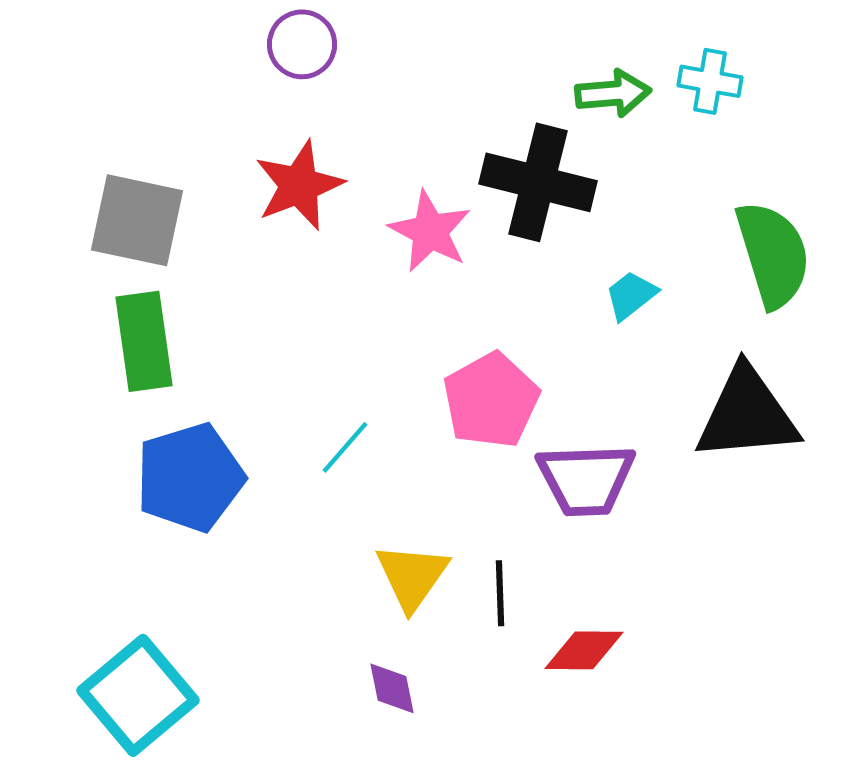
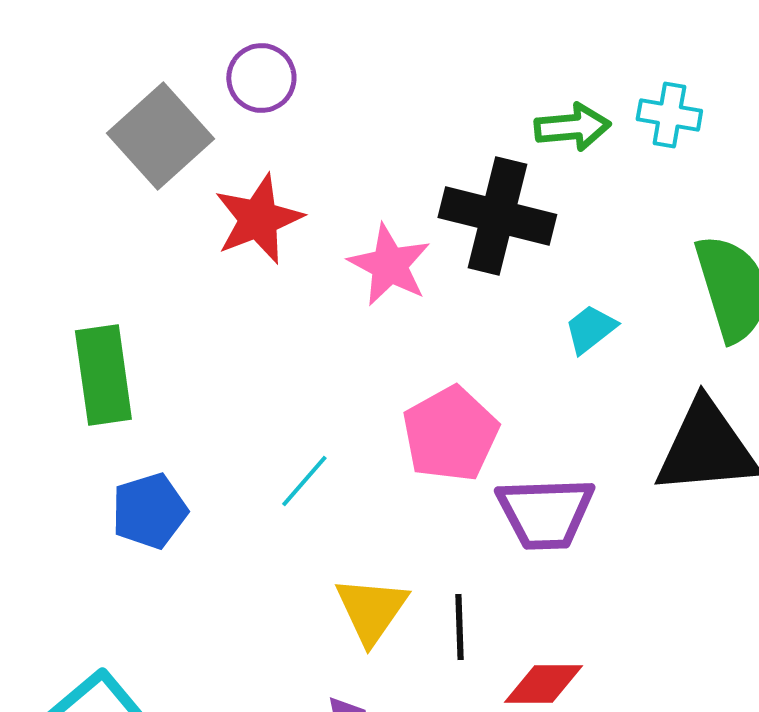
gray square: (137, 220) -> (160, 136), moved, turned 36
blue pentagon: (190, 477) -> (149, 511), size x0.7

